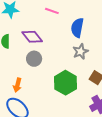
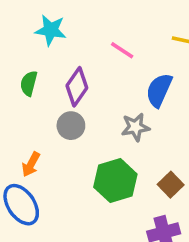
purple diamond: (32, 37) -> (77, 87), turned 60
gray star: (80, 51) -> (135, 127), moved

